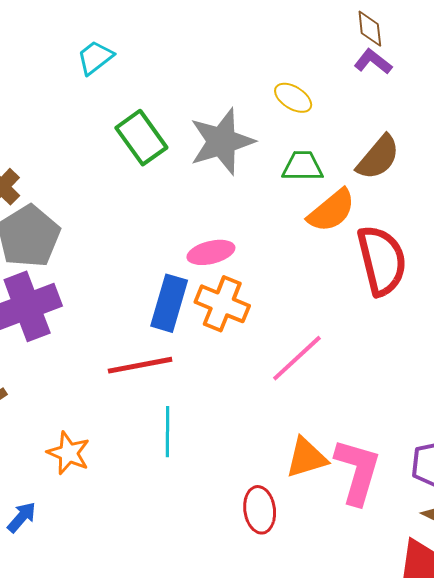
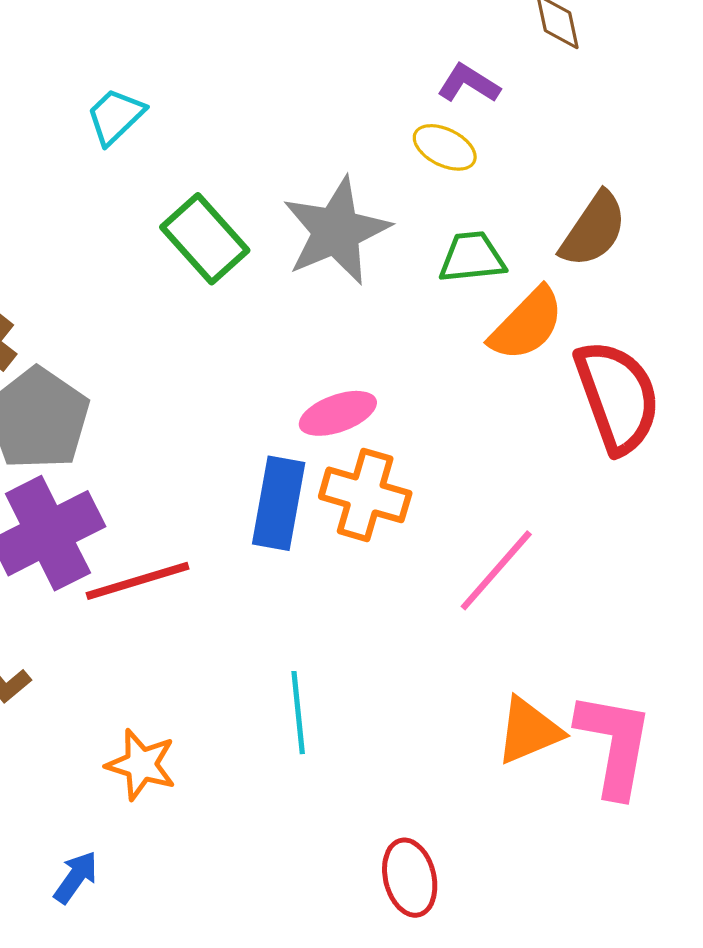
purple L-shape: (373, 62) -> (469, 83), moved
red line: (140, 365) -> (138, 581), moved
red ellipse: (260, 510) -> (410, 878), moved

